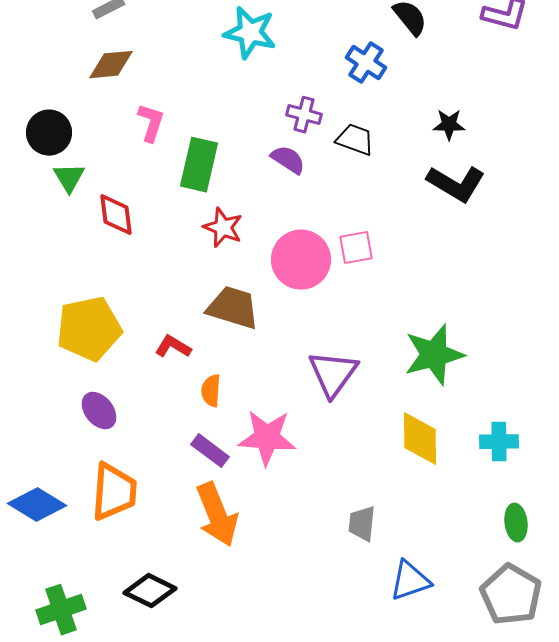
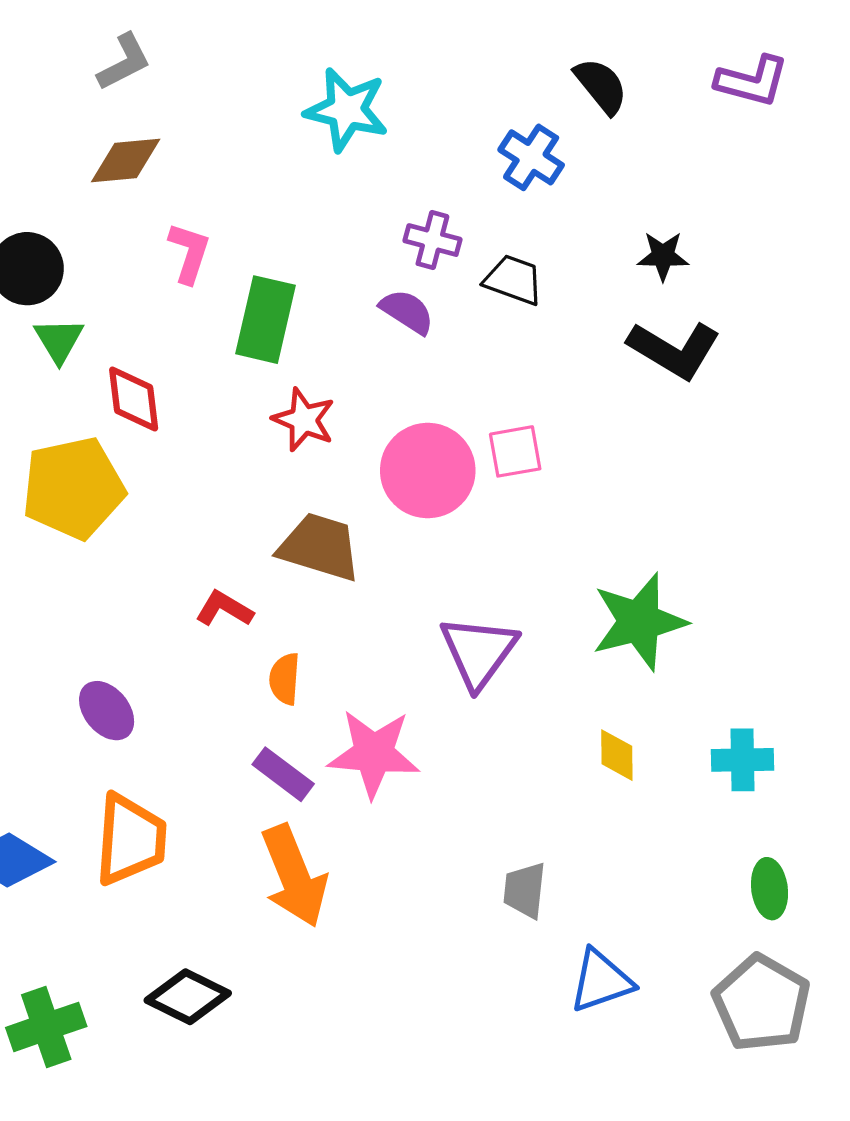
yellow pentagon: (89, 329) -> (73, 488), moved
yellow diamond: (420, 439) -> (617, 755), size x0.6

